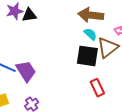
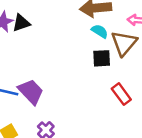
black square: (87, 56) -> (102, 58), size x0.7

